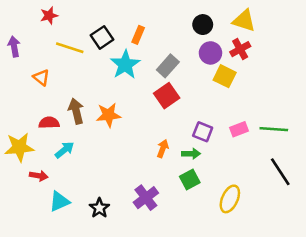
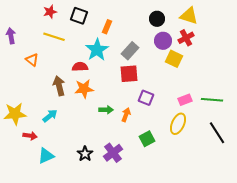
red star: (49, 15) -> (50, 12), moved
black square: (102, 37) -> (79, 16), moved, turned -36
red square: (167, 96) -> (129, 74), turned 30
red semicircle: (49, 123) -> (80, 67), moved
purple square: (203, 132) -> (146, 98), moved
green arrow: (191, 154) -> (106, 110), moved
yellow ellipse: (230, 199) -> (178, 124), moved
black star: (99, 208) -> (85, 154), moved

